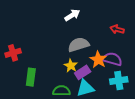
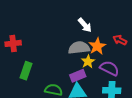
white arrow: (72, 15) -> (85, 25), moved, turned 70
orange star: (98, 60) -> (97, 46), moved
yellow star: (71, 66) -> (88, 62), moved

